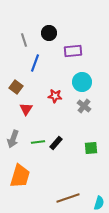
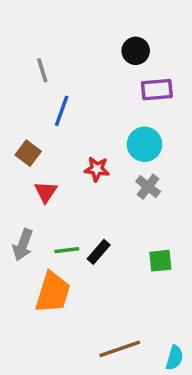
black circle: (49, 33) -> (136, 51), moved
purple rectangle: (73, 51) -> (157, 90), moved
orange trapezoid: (20, 176) -> (53, 292), moved

